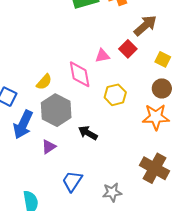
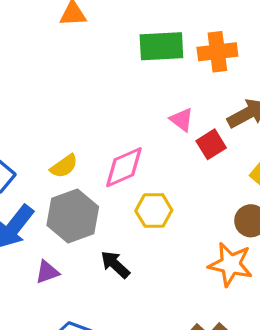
pink triangle: (102, 56) -> (182, 120), moved, turned 35
pink diamond: (80, 74) -> (124, 167), turned 64
yellow hexagon: (115, 95) -> (154, 210), moved

